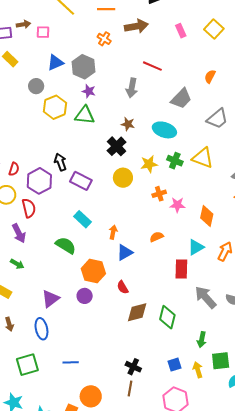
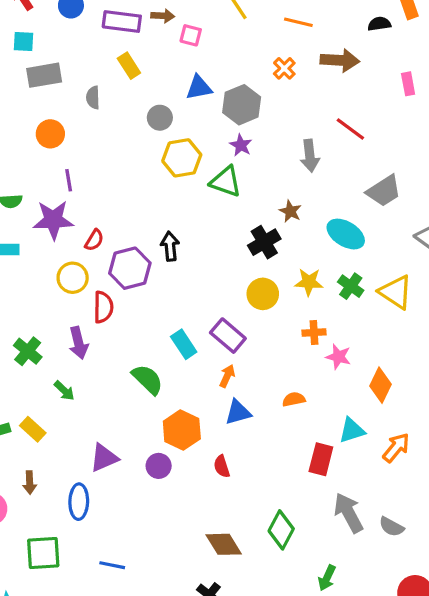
gray arrow: (132, 88) -> (310, 156), turned -30
purple rectangle: (81, 181) -> (228, 336), moved
brown diamond: (137, 312) -> (224, 544), moved, turned 60

